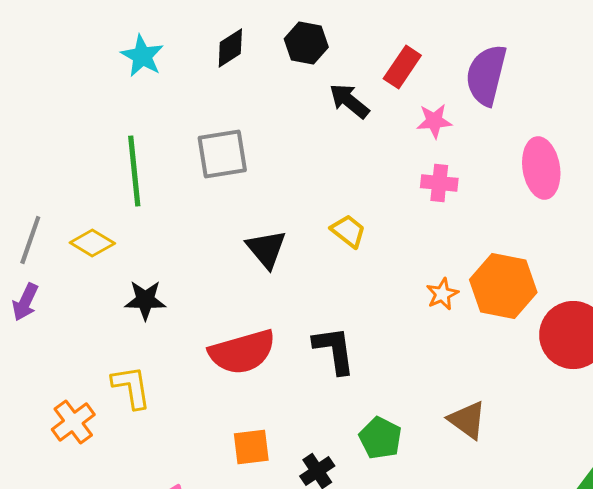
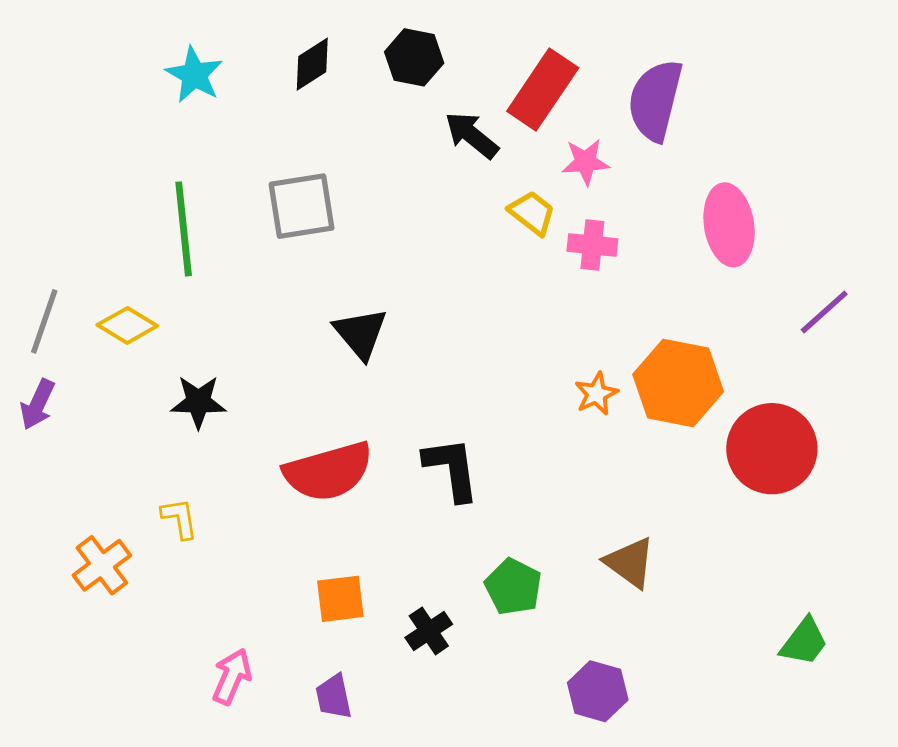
red rectangle: (402, 67) -> (543, 90), size x1.4
yellow trapezoid: (348, 231) -> (532, 213), moved
yellow L-shape: (131, 387) -> (180, 518), size x0.7

